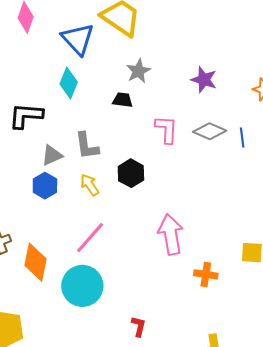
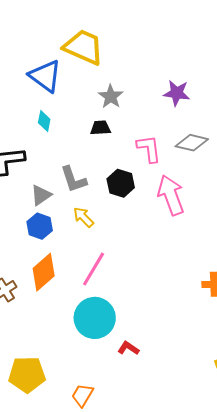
cyan diamond: (69, 83) -> (44, 121), size x0.7
black hexagon: (131, 173) -> (121, 183), moved
pink arrow: (171, 234) -> (171, 195), moved
orange diamond: (36, 262) -> (44, 272), moved, turned 48
red L-shape: (139, 326) -> (128, 348), moved, turned -60

